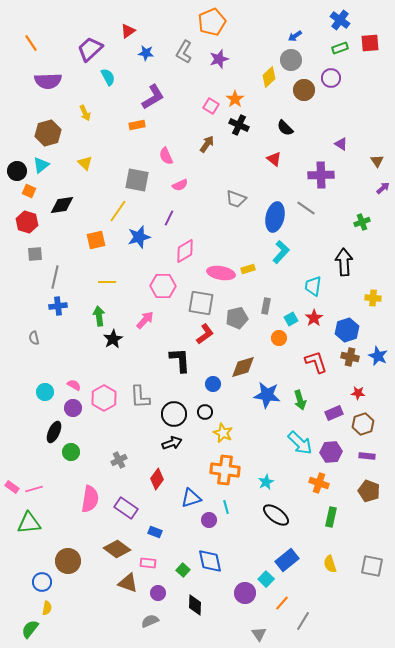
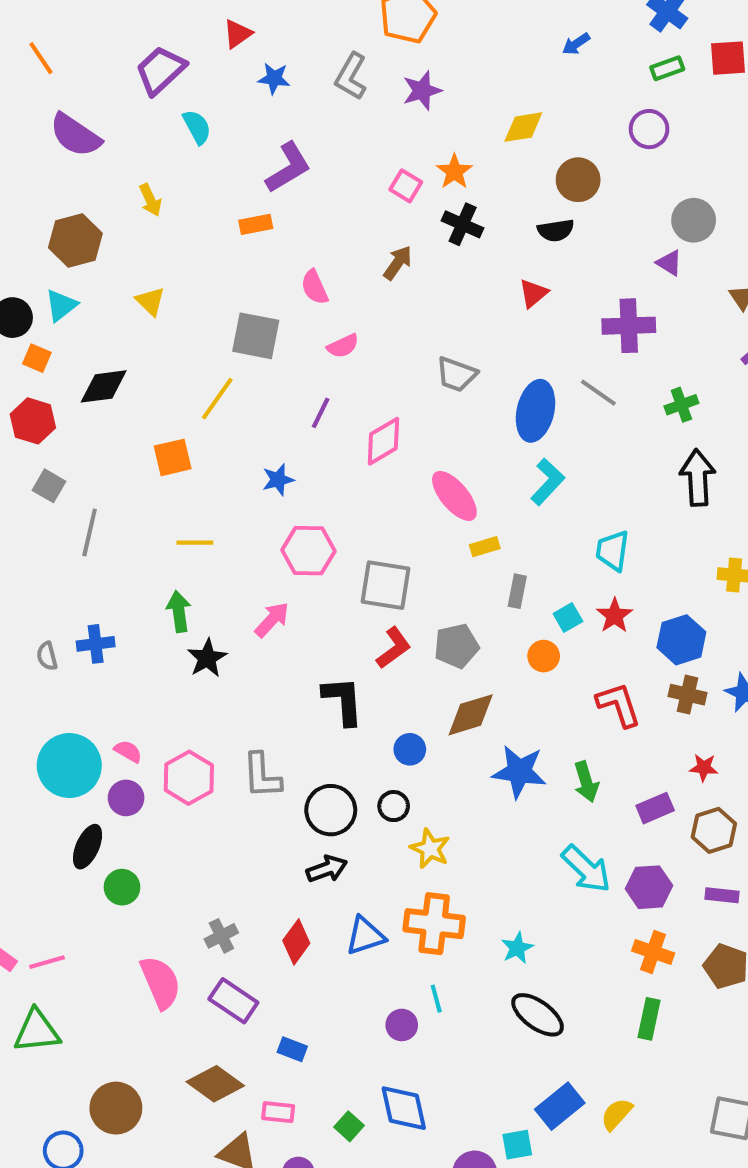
gray circle: (291, 60) -> (694, 220), moved
yellow diamond: (269, 77) -> (523, 127), turned 35
purple semicircle: (48, 81) -> (75, 135), turned 36
brown circle: (304, 90) -> (578, 180), moved
black semicircle: (285, 128) -> (556, 230), turned -54
red triangle: (274, 159) -> (533, 293), turned 42
green cross: (362, 222) -> (681, 405), moved
blue star: (139, 237) -> (278, 480), moved, size x0.7
pink diamond: (185, 251) -> (383, 441), moved
gray square: (35, 254) -> (49, 486), turned 35
black arrow: (344, 262) -> (698, 478), moved
yellow rectangle: (248, 269) -> (485, 547), moved
pink ellipse: (221, 273) -> (454, 496), moved, turned 40
blue cross: (58, 306) -> (96, 644), moved
gray pentagon: (237, 318) -> (456, 646), moved
cyan circle: (45, 392) -> (69, 766), size x1.8
gray cross: (119, 460) -> (221, 936), moved
orange cross: (319, 483) -> (653, 952), moved
blue triangle: (191, 498) -> (365, 936), moved
pink semicircle: (90, 499) -> (160, 982), turned -32
yellow semicircle: (330, 564) -> (617, 1114), moved, turned 60
cyan square: (266, 579) -> (517, 1145), turned 35

